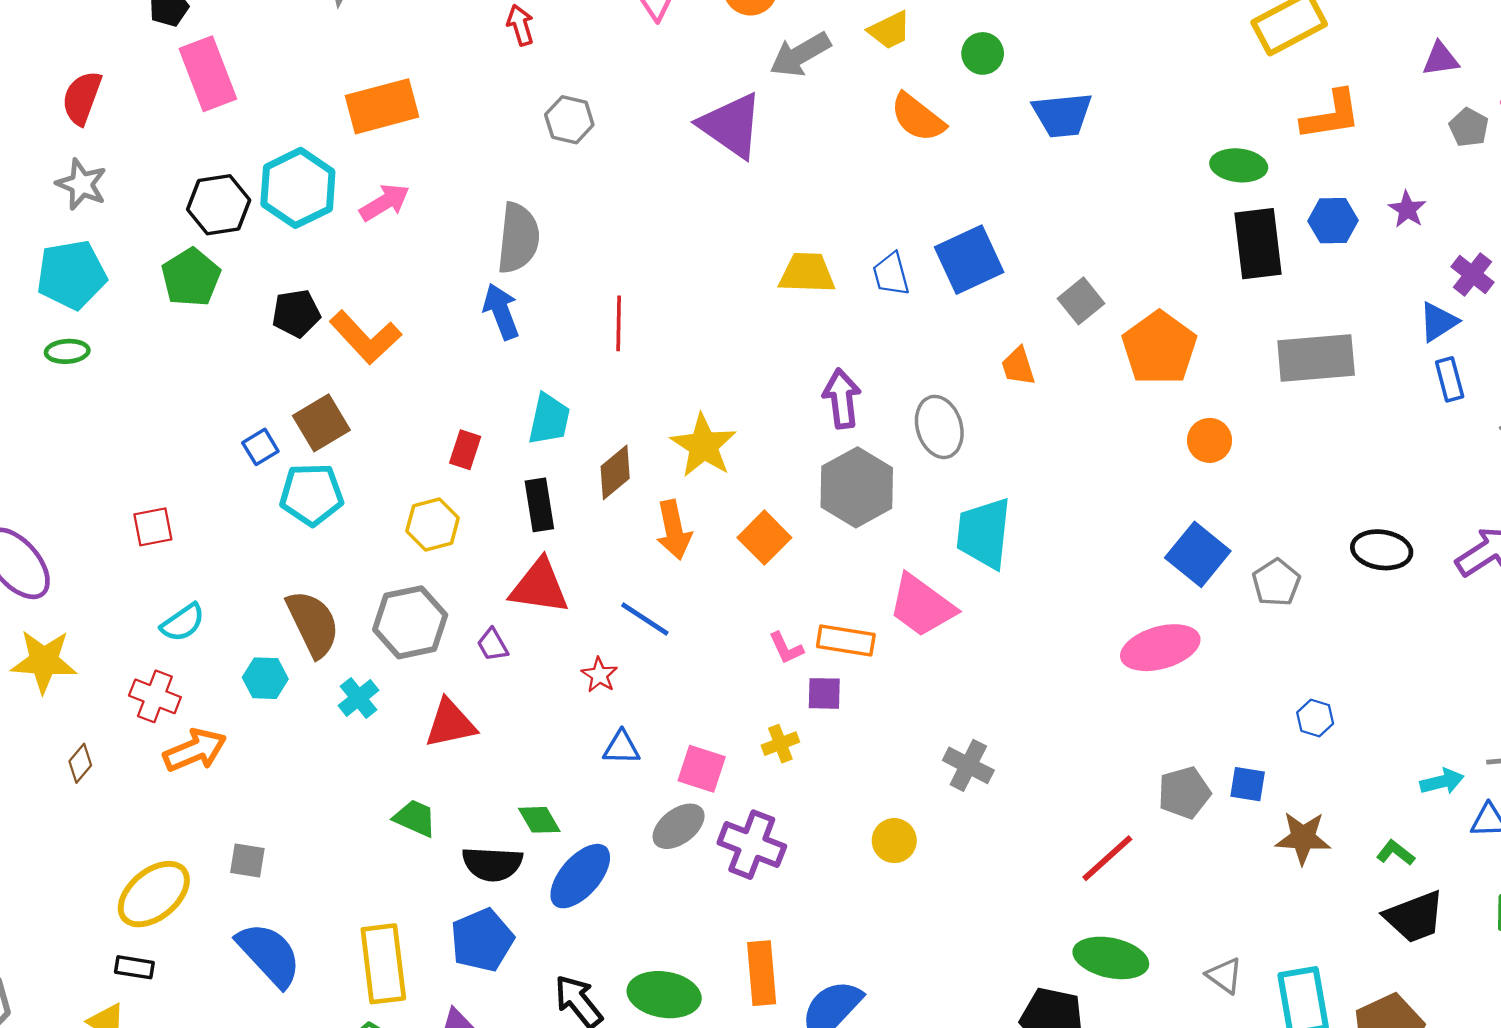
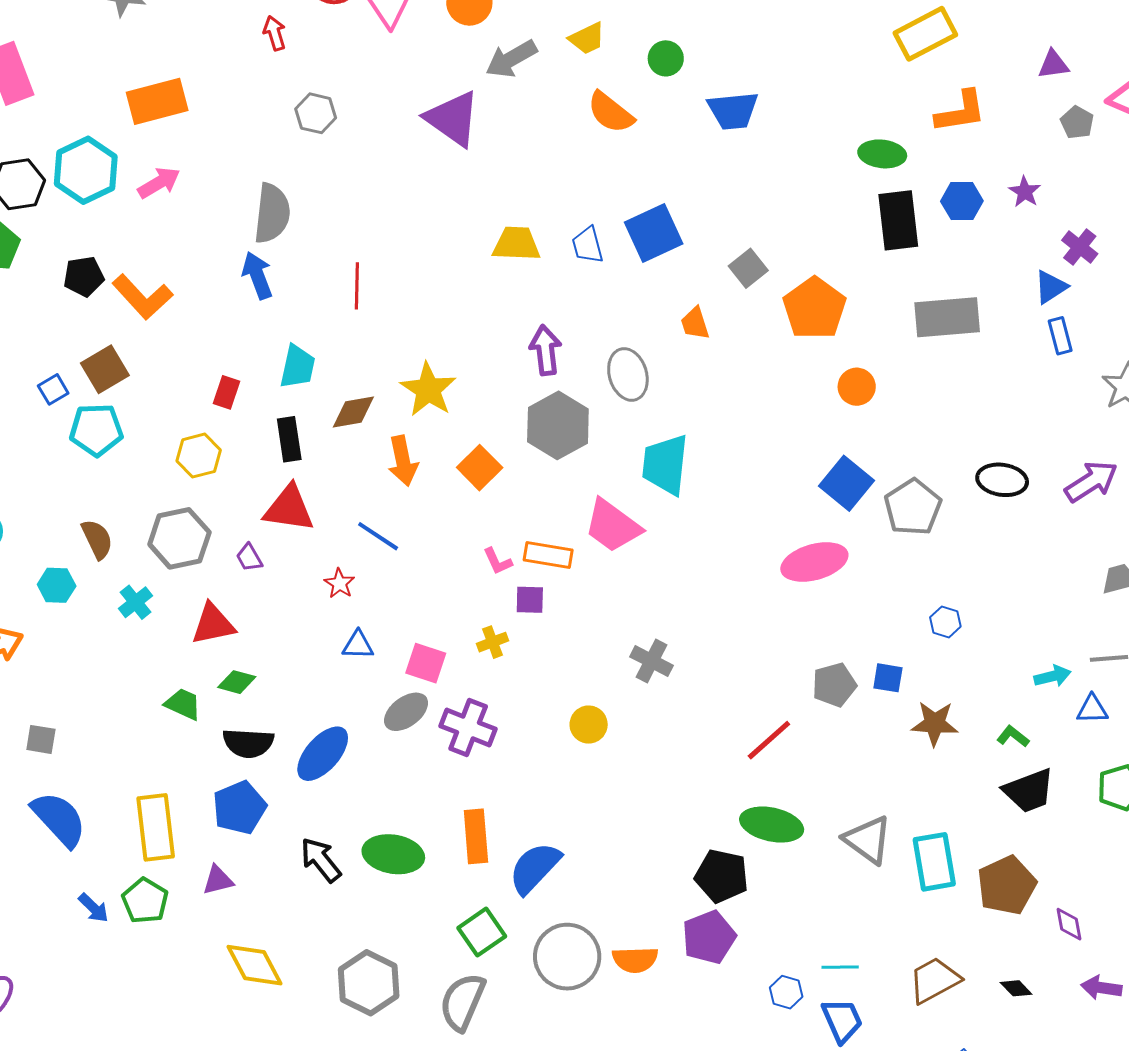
brown diamond: (615, 472) -> (353, 412), turned 30
gray pentagon: (1276, 583) -> (913, 507), size x1.4
brown semicircle: (313, 624) -> (97, 539), size x0.7
green diamond: (539, 820) -> (237, 682), moved, turned -45
gray triangle: (1224, 976) -> (868, 840), size x1.6

